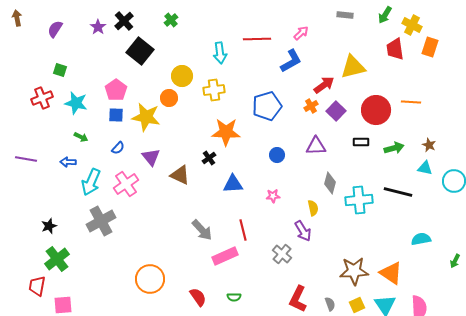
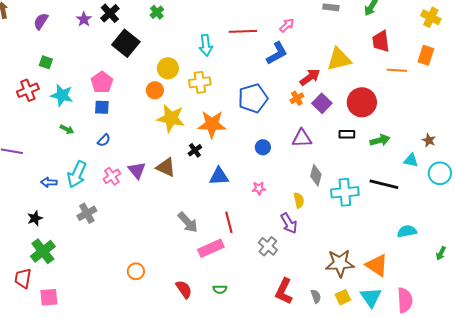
yellow cross: (412, 25) -> (431, 17), moved
orange rectangle: (430, 47) -> (426, 55), moved
orange line: (411, 102) -> (397, 70), moved
yellow star: (146, 117) -> (171, 118), moved
brown star: (429, 145) -> (429, 140), moved
purple triangle: (151, 157) -> (137, 170), moved
blue arrow: (68, 162) -> (49, 182), moved
pink cross: (126, 184) -> (112, 176), size x0.7
gray cross: (101, 221) -> (87, 213), size x0.7
orange circle: (150, 279) -> (136, 271), size x0.6

